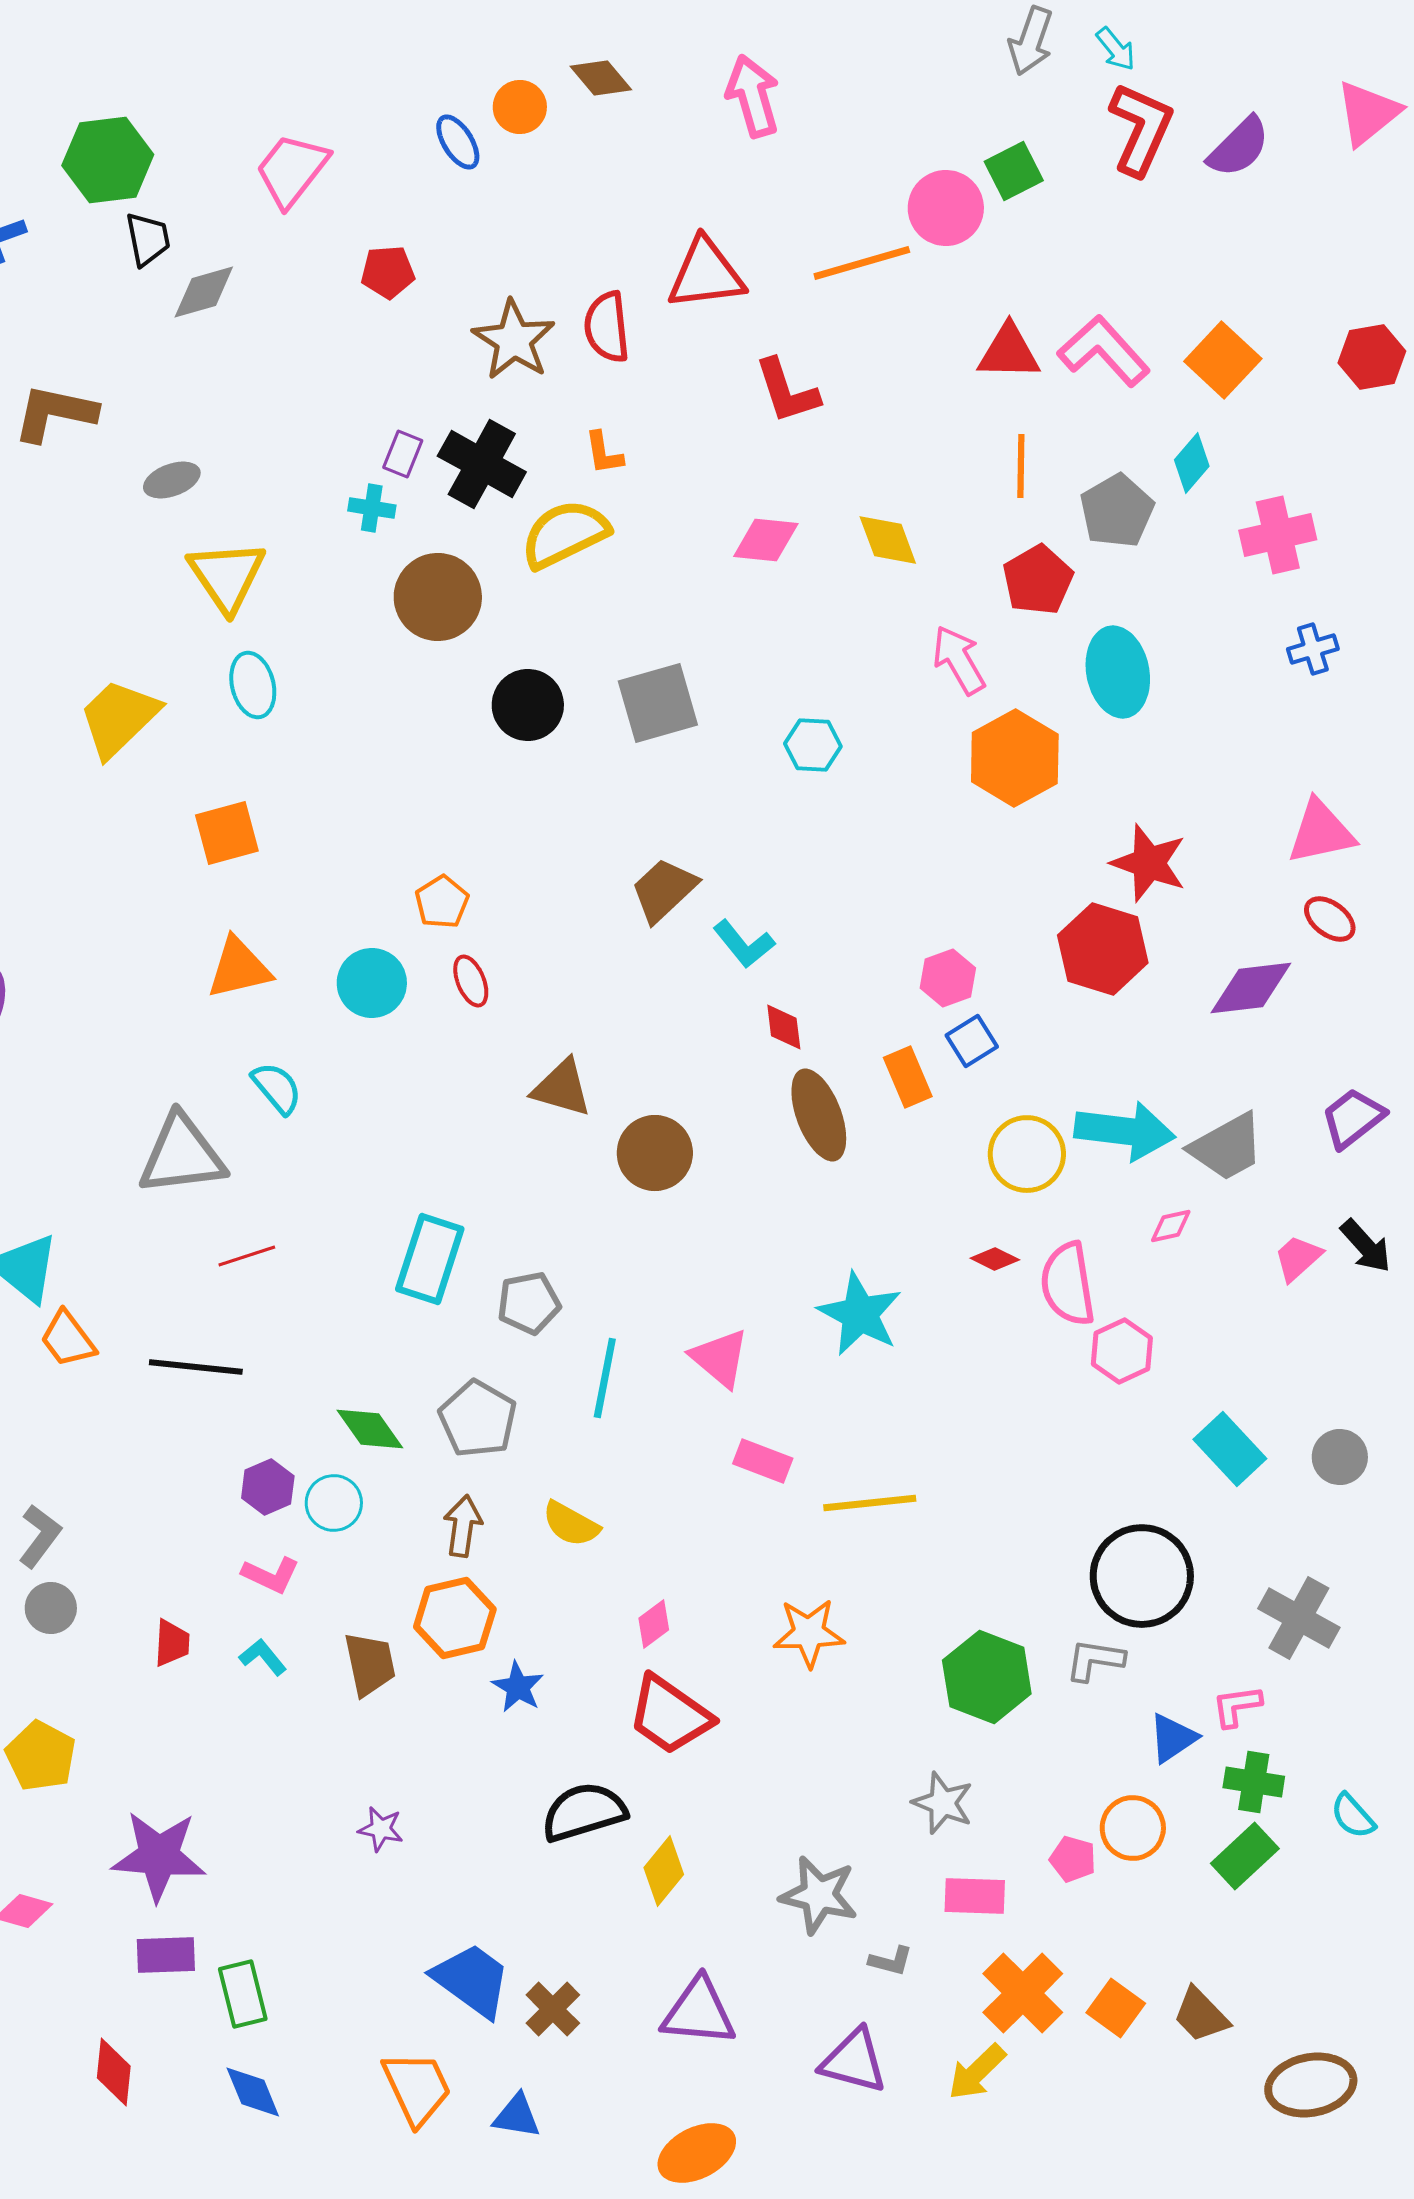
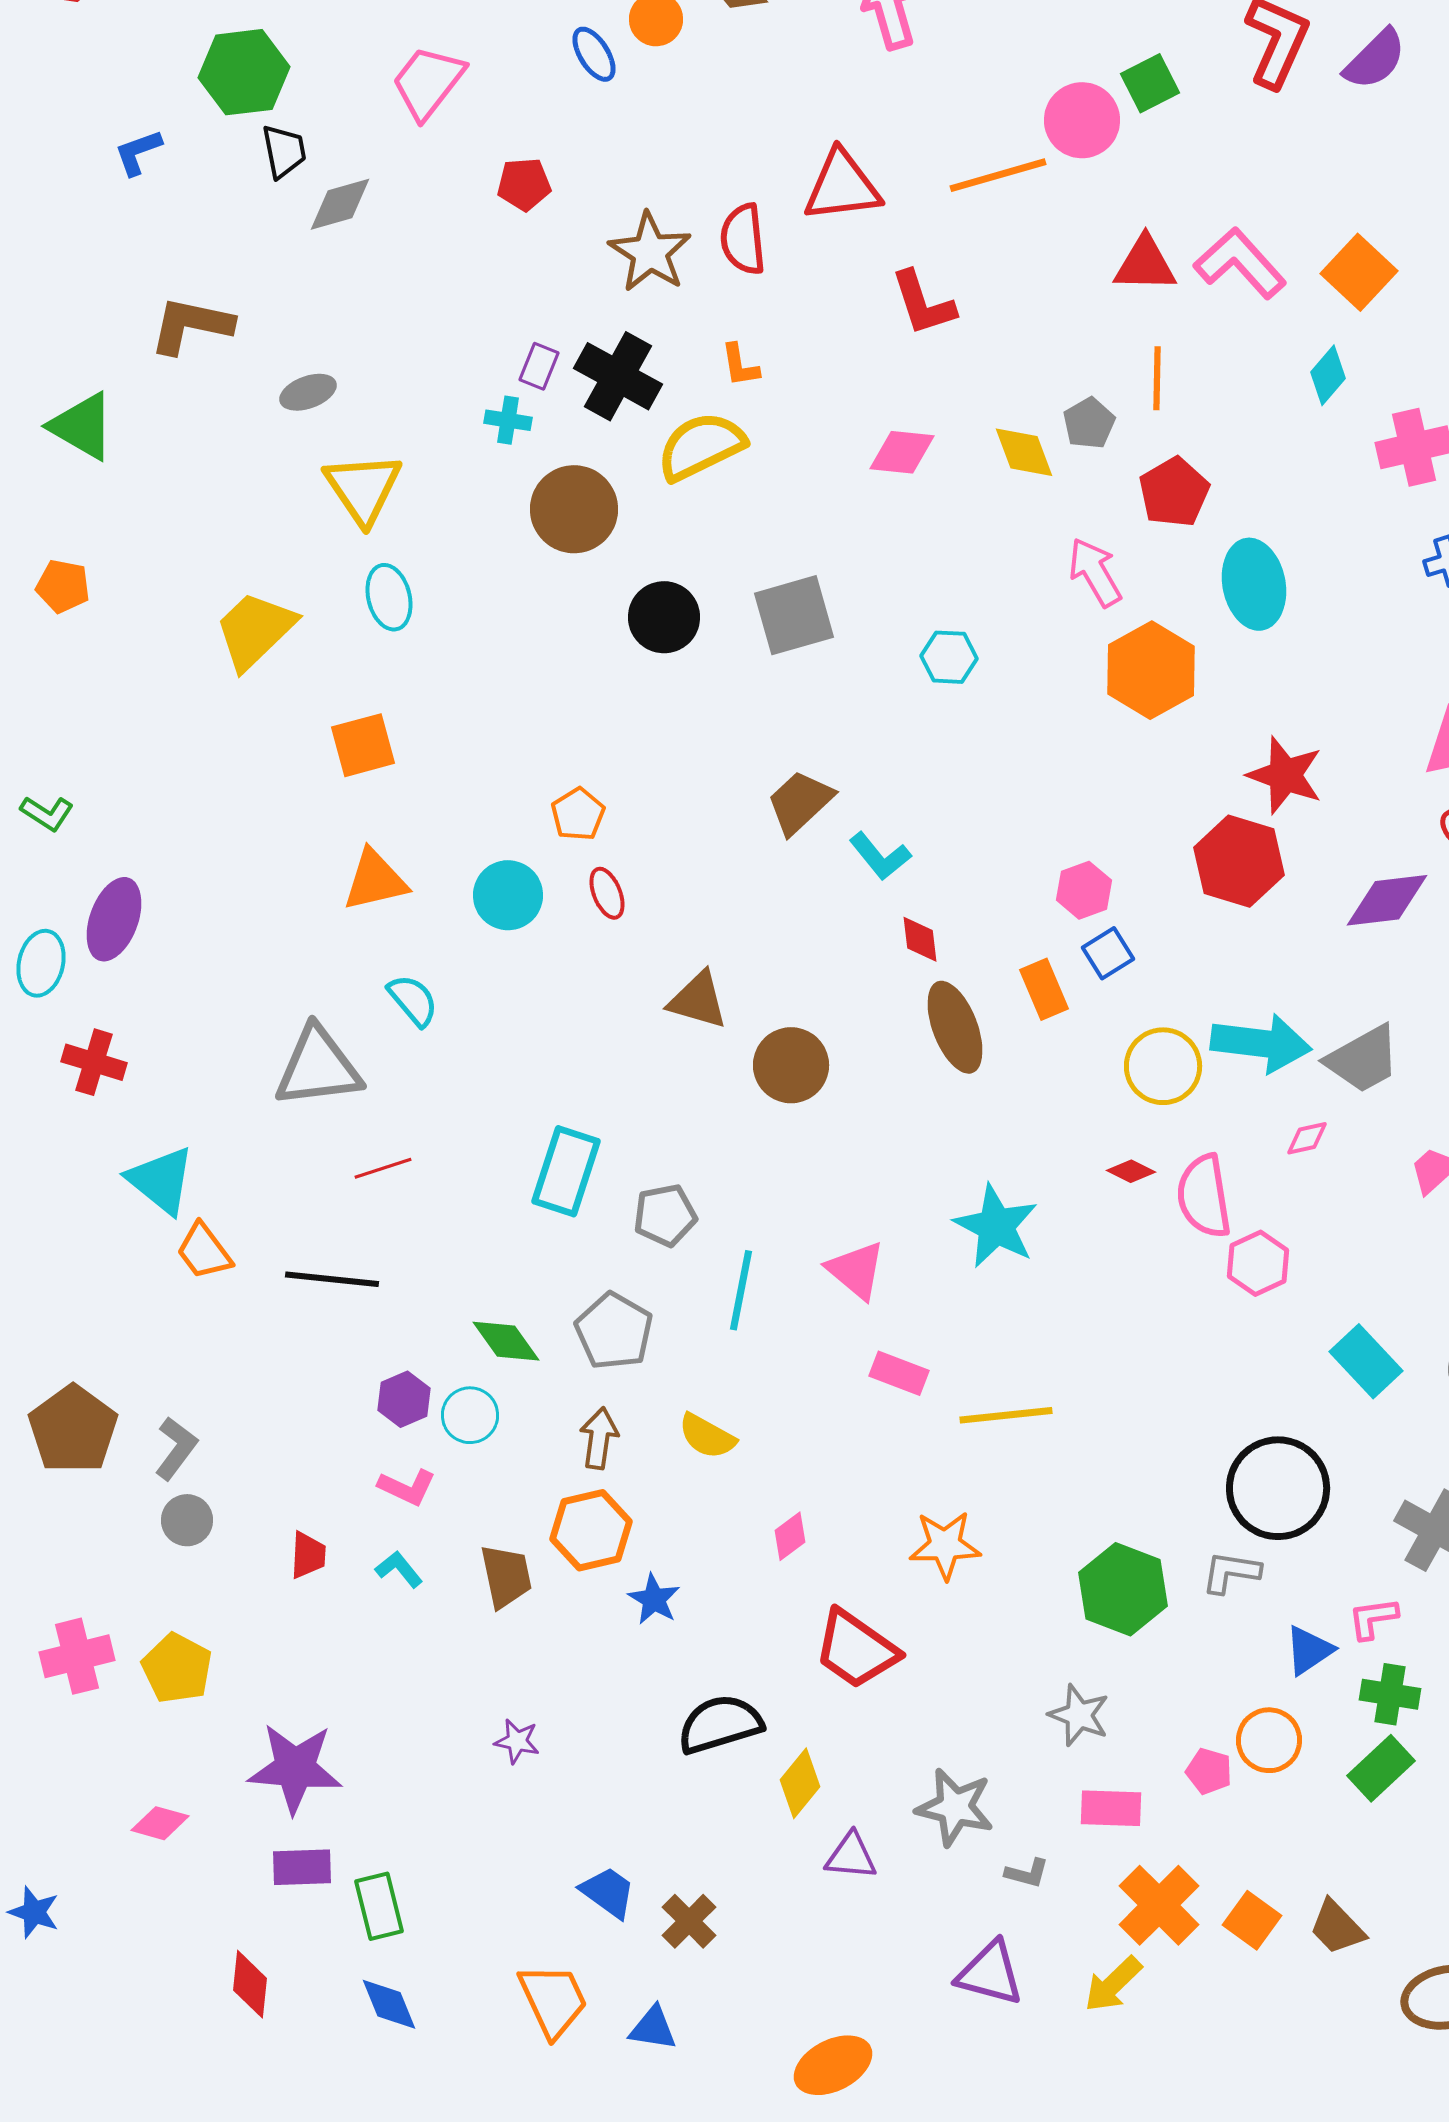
gray pentagon: (1117, 511) -> (1089, 423), moved, size x0.7
red trapezoid: (670, 1715) -> (856, 1649), moved
blue trapezoid: (472, 1980) -> (608, 1892), size x0.7
purple triangle: (699, 2012) -> (851, 1856), moved, size x0.7

